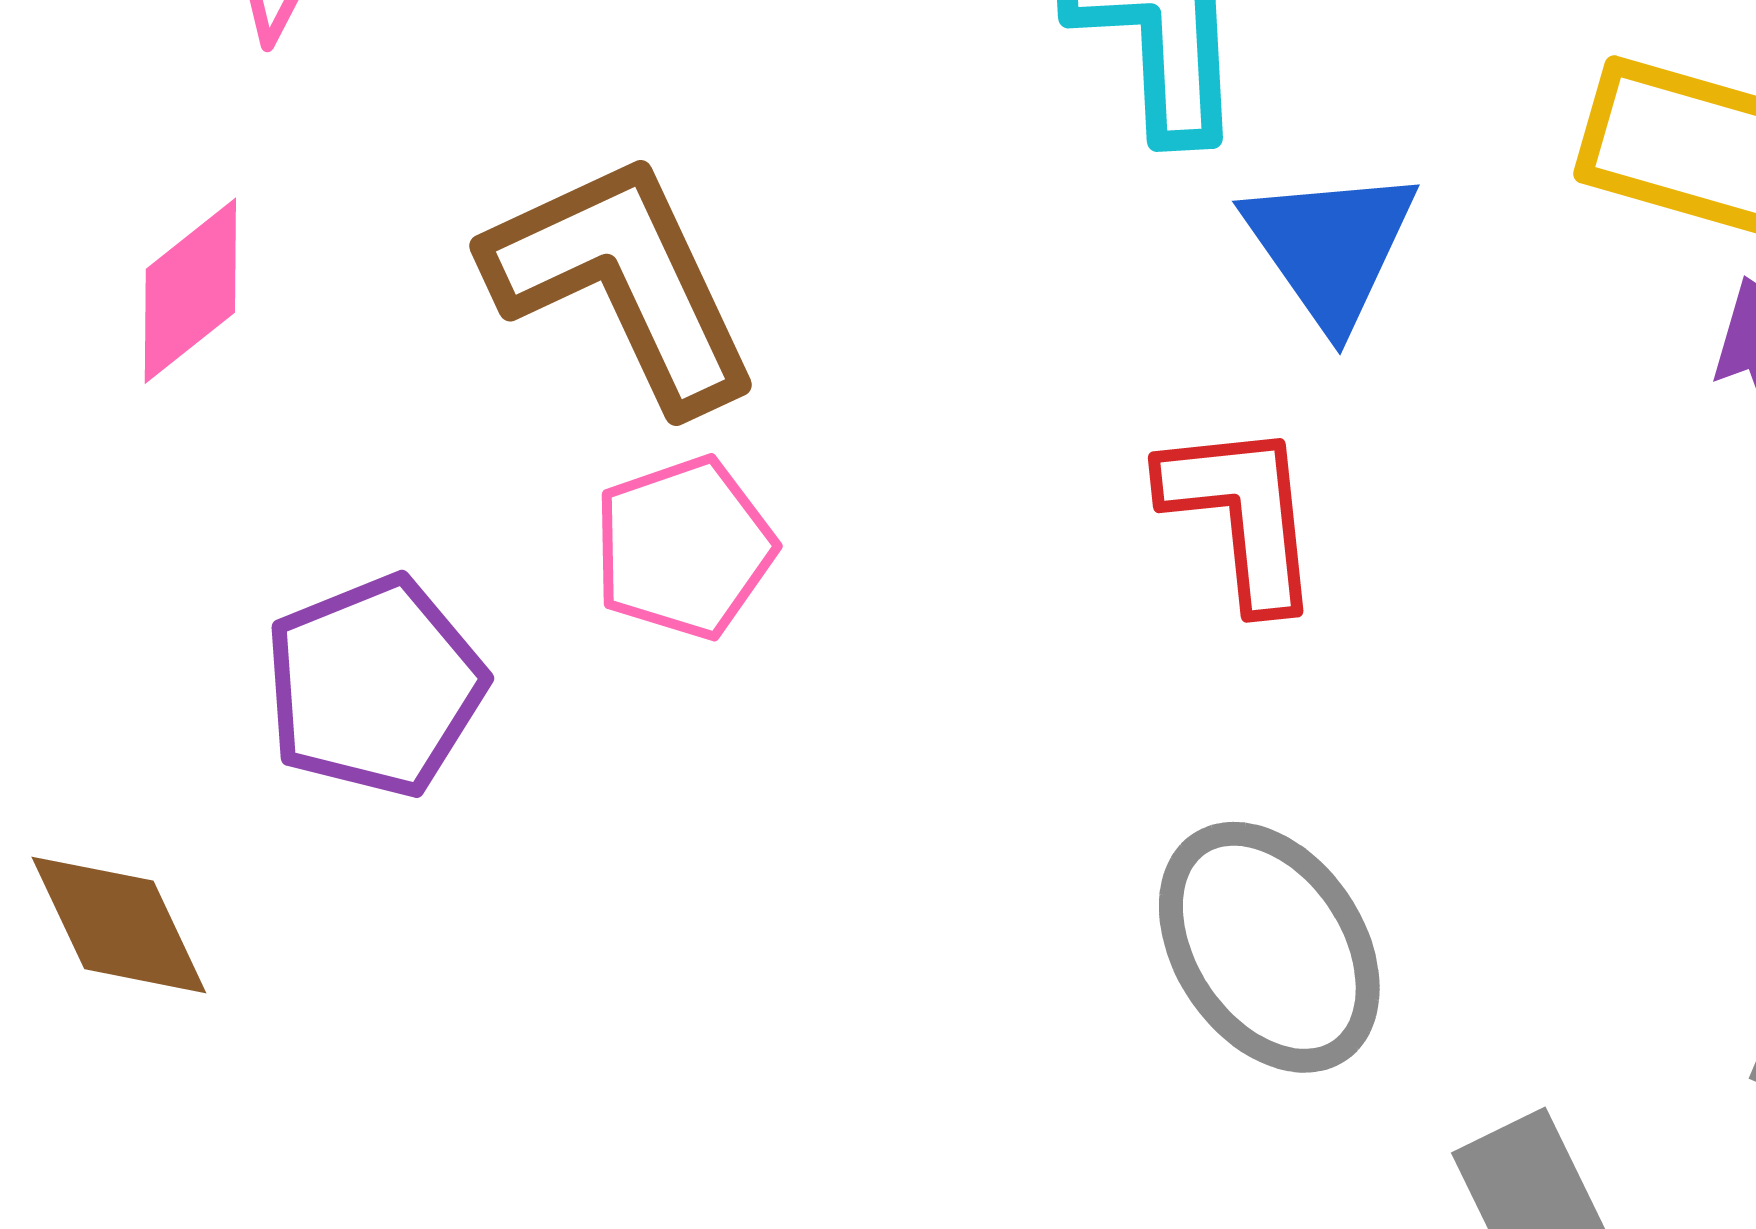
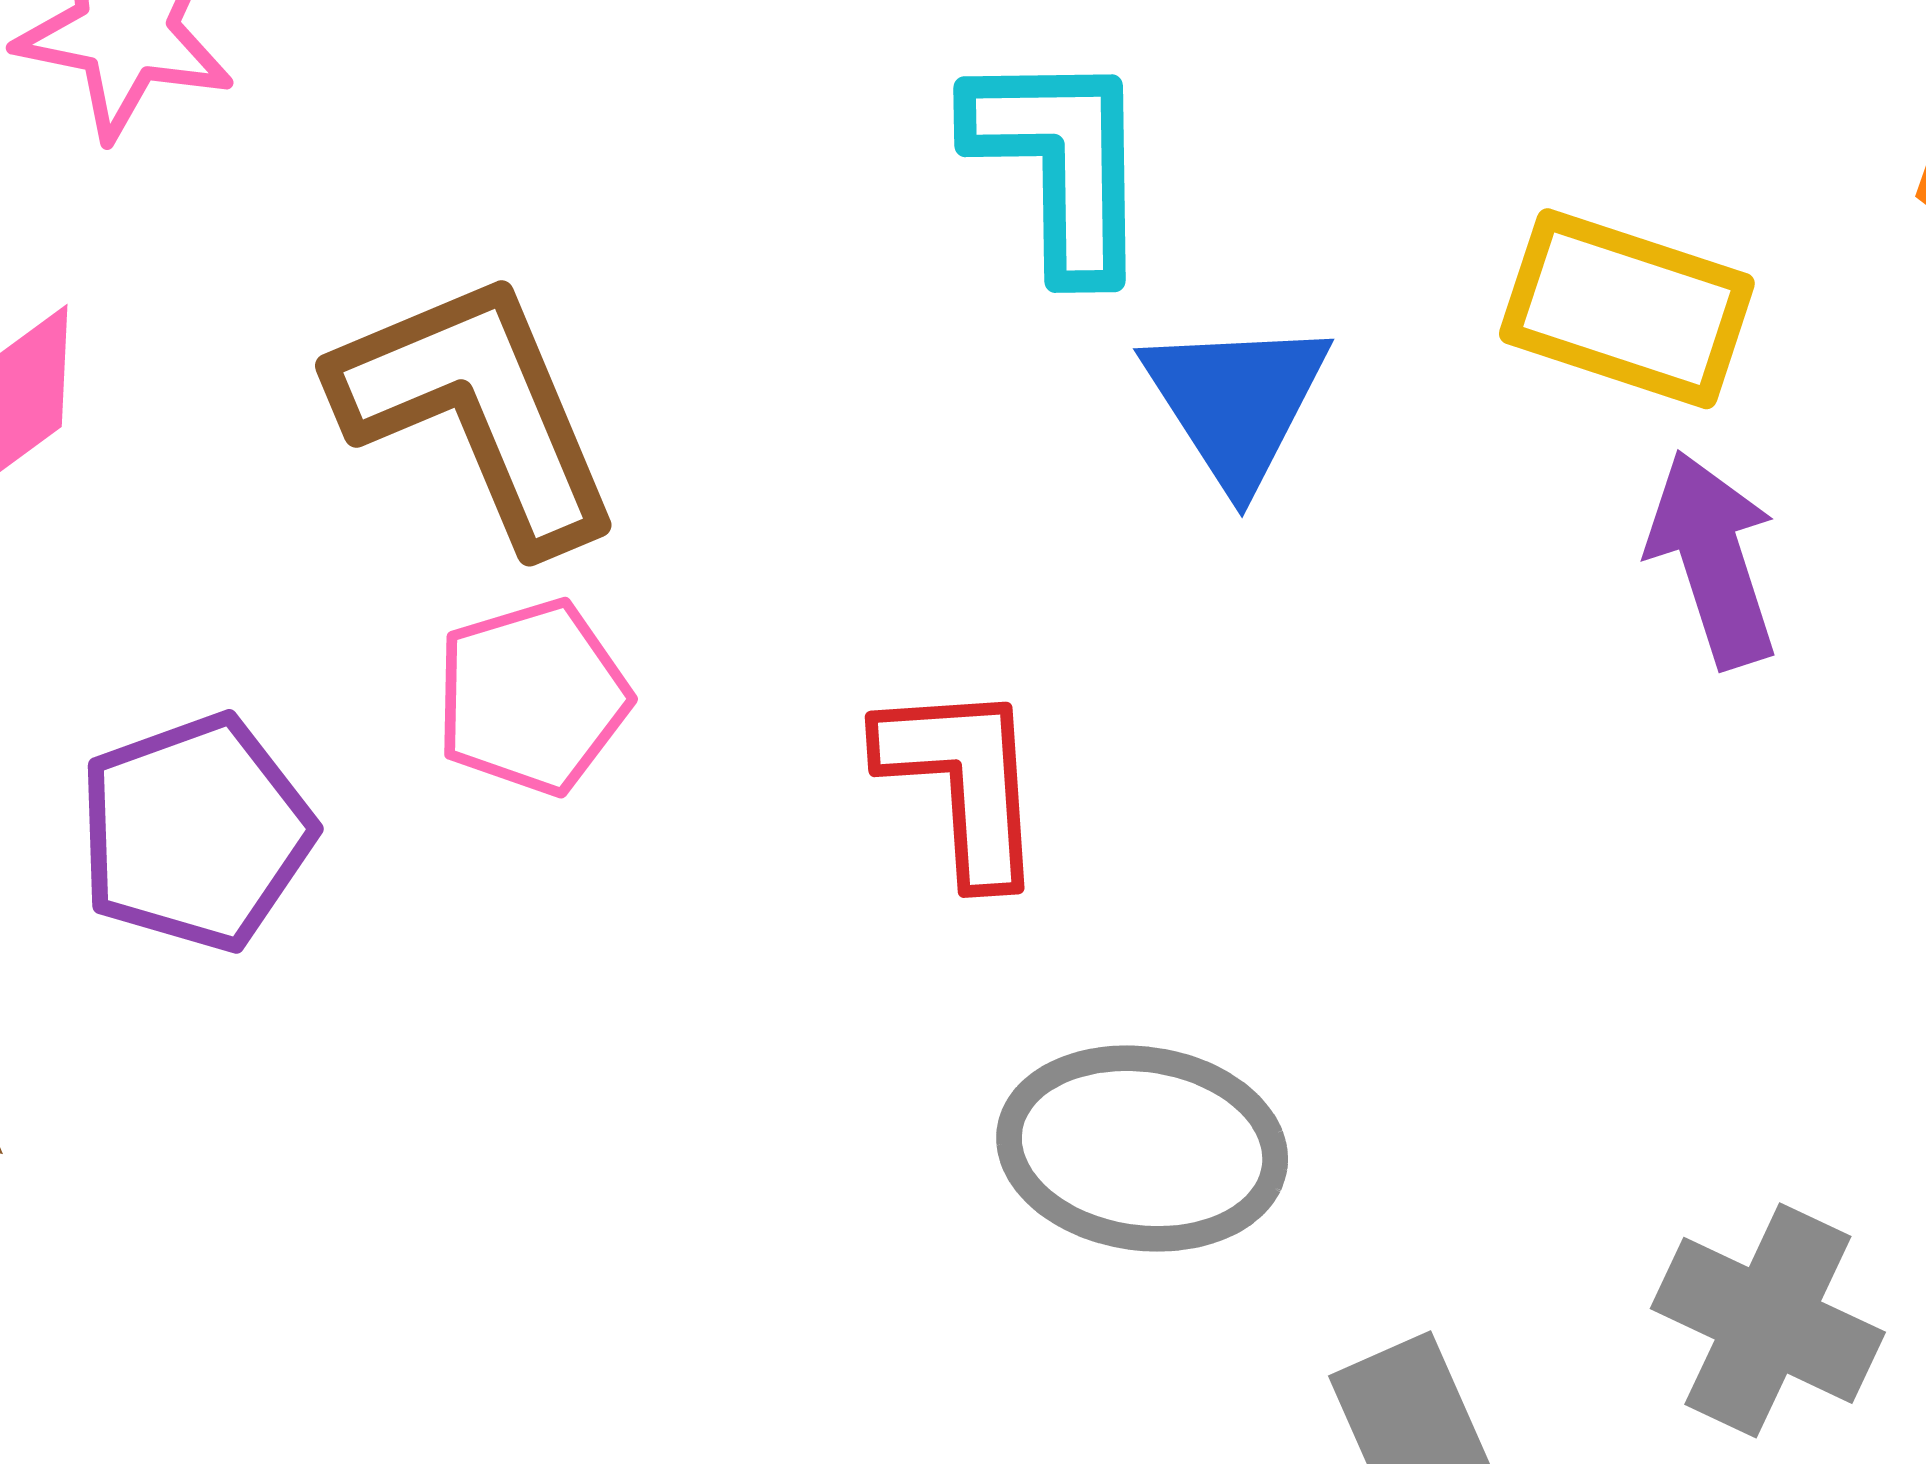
red L-shape: (1242, 514) -> (963, 782), moved
gray ellipse: (1269, 947) -> (1142, 1149), turned -50

